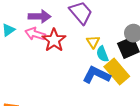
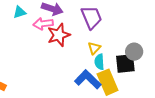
pink arrow: (35, 34) -> (43, 24), turned -42

